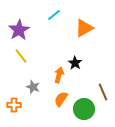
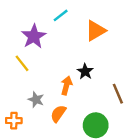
purple star: (19, 30) -> (34, 36), moved
brown line: (103, 92) -> (118, 94), moved
orange semicircle: (61, 99) -> (58, 114), moved

